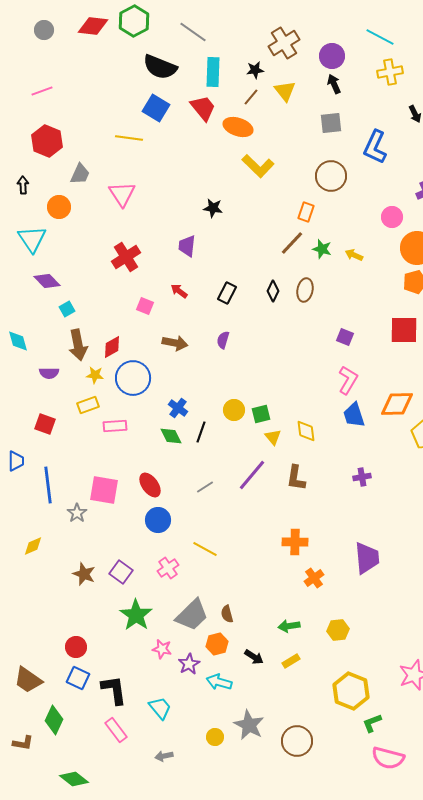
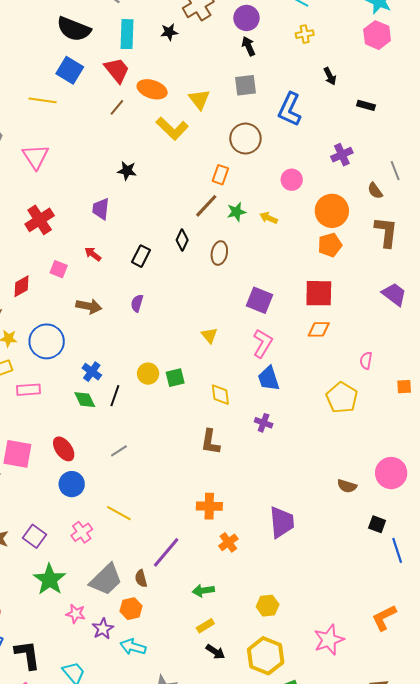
yellow cross: (390, 72) -> (305, 34), size x0.7
yellow triangle: (285, 91) -> (199, 99), moved
brown line: (251, 97) -> (117, 107), moved
pink circle: (392, 217) -> (292, 180), moved
green star: (322, 249) -> (236, 212), turned -30
black diamond: (273, 291) -> (182, 240), moved
purple square: (345, 337) -> (260, 300), size x1.5
red diamond: (112, 347) -> (21, 286), moved
orange diamond: (397, 404) -> (319, 329), moved, size x0.7
yellow triangle: (273, 437) -> (209, 335), moved
purple line: (252, 475) -> (166, 552), moved
purple cross: (362, 477) -> (264, 423), moved, turned 30
yellow hexagon: (338, 630) -> (268, 606), moved
black arrow: (254, 657) -> (215, 652), moved

